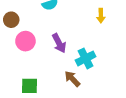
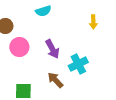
brown arrow: (72, 79) -> (55, 80), moved

